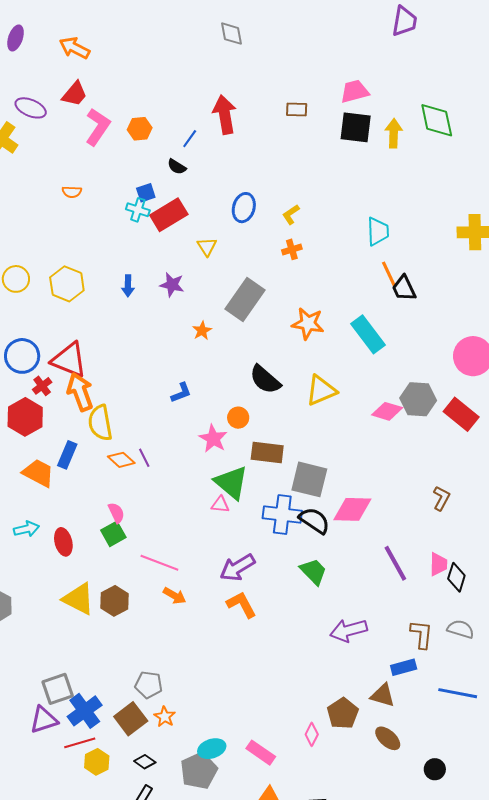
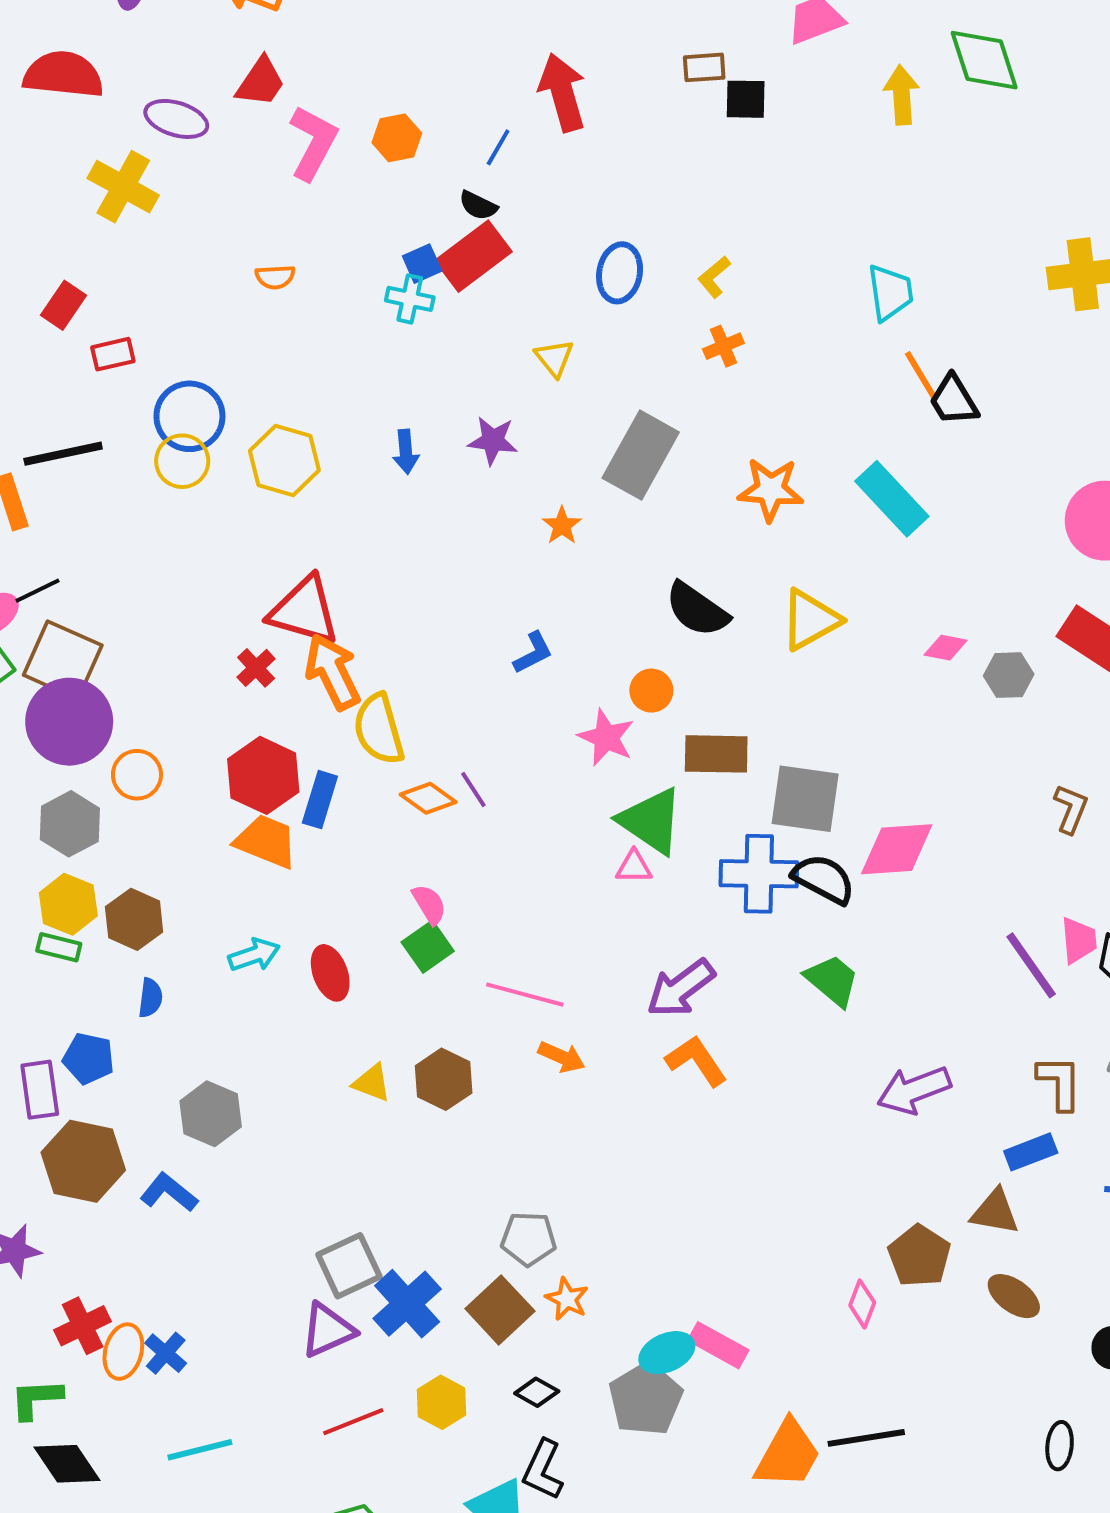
black square: (356, 127) -> (746, 99), moved, size x0.7
red rectangle: (169, 215) -> (473, 256), moved
blue circle: (22, 356) -> (189, 416), moved
gray hexagon: (418, 399) -> (1009, 675), moved, size x0.7
pink diamond: (387, 411) -> (946, 648), size x0.7
red hexagon: (25, 417) -> (263, 775), moved
purple line: (395, 563) -> (1031, 965), moved
yellow triangle: (78, 599) -> (372, 1083), size x0.6
red line: (80, 743) -> (353, 1422), moved
pink rectangle: (261, 753) -> (718, 1345), moved

